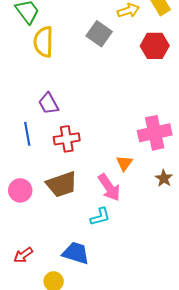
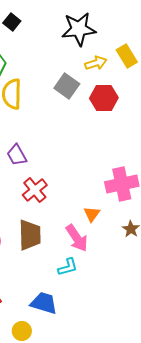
red hexagon: (155, 46) -> (104, 98), moved
red cross: (67, 139) -> (35, 190), turned -30
brown trapezoid: (62, 184) -> (30, 235), turned -72

